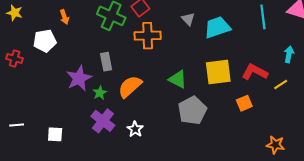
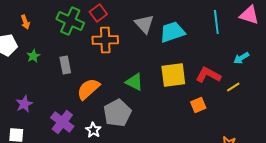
gray triangle: (188, 19) -> (144, 24), size x1.5
cyan arrow: (289, 54) -> (241, 58), turned -133
purple star: (79, 78) -> (24, 104), moved, size x0.7
green star: (100, 93) -> (33, 56), moved
gray pentagon: (192, 110) -> (117, 113), moved

